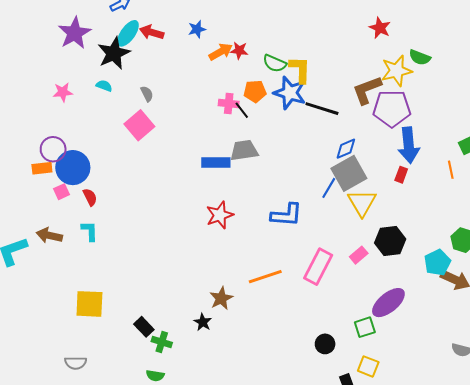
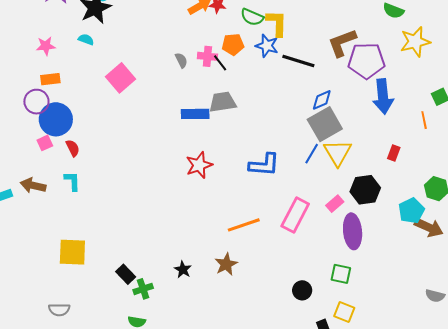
yellow star: (397, 71) -> (415, 42), moved
blue star: (290, 93) -> (267, 46), size x0.7
gray semicircle: (147, 94) -> (181, 60), moved
orange rectangle: (42, 168) -> (50, 79), moved
red rectangle: (401, 175) -> (394, 153), moved
blue line: (329, 188) -> (312, 154), moved
brown star: (221, 298) -> (226, 264), moved
purple ellipse: (388, 303) -> (353, 231), moved, turned -56
green square: (365, 327) -> (341, 274), turned 30
green cross: (162, 342) -> (143, 289), turned -36

